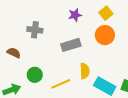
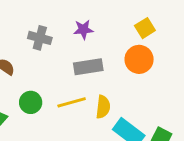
purple star: (75, 15) -> (83, 30), moved
yellow line: (61, 84) -> (72, 102), moved

